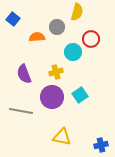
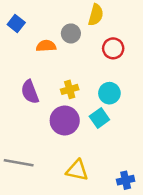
cyan circle: (73, 52) -> (109, 93), moved
gray line: (21, 111) -> (19, 163), moved

